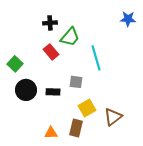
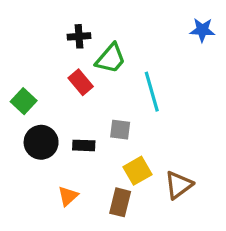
orange triangle: (51, 133) -> (68, 196), moved, turned -40

